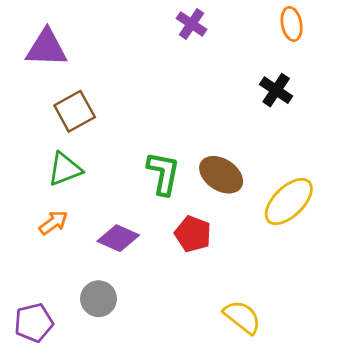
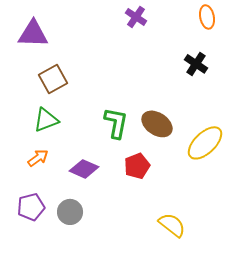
red pentagon: (193, 234) -> (137, 166), turned 30
purple pentagon: (34, 323) -> (31, 207), moved

